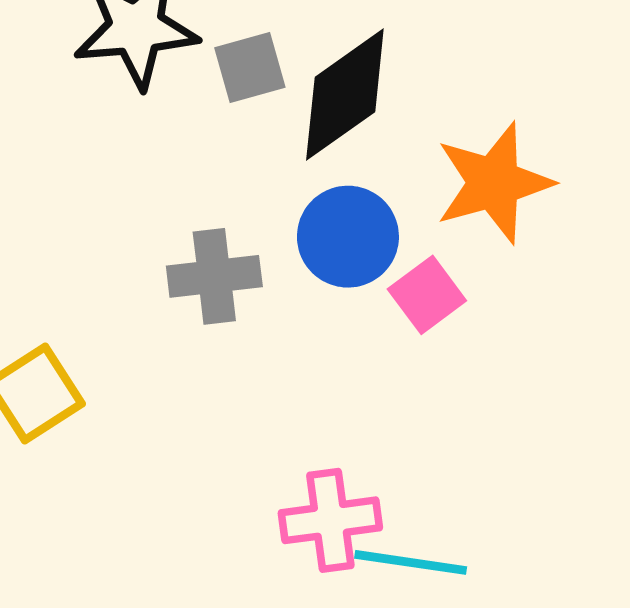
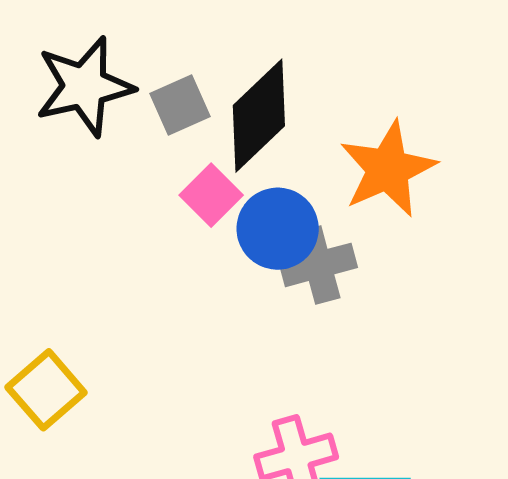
gray cross: (214, 276) -> (318, 265), moved
pink square: (427, 295) -> (211, 195), moved

